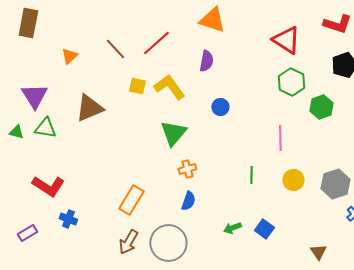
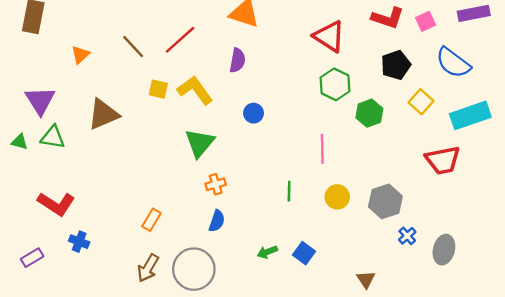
orange rectangle: (131, 200) -> (151, 220), size x0.7

